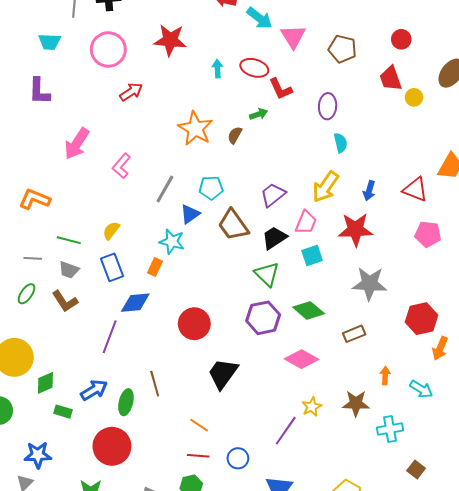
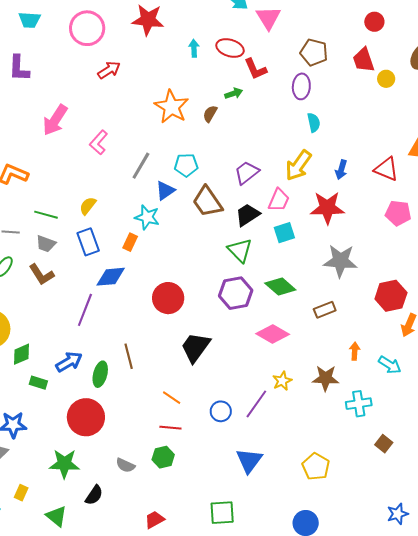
brown pentagon: (342, 49) -> (314, 52), moved
blue circle: (238, 458) -> (221, 411), moved

